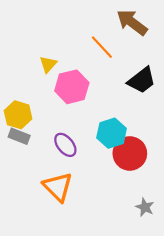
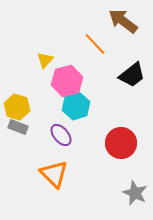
cyan hexagon: (112, 133) -> (76, 106), moved
gray star: (145, 207) -> (135, 193), size x1.4

